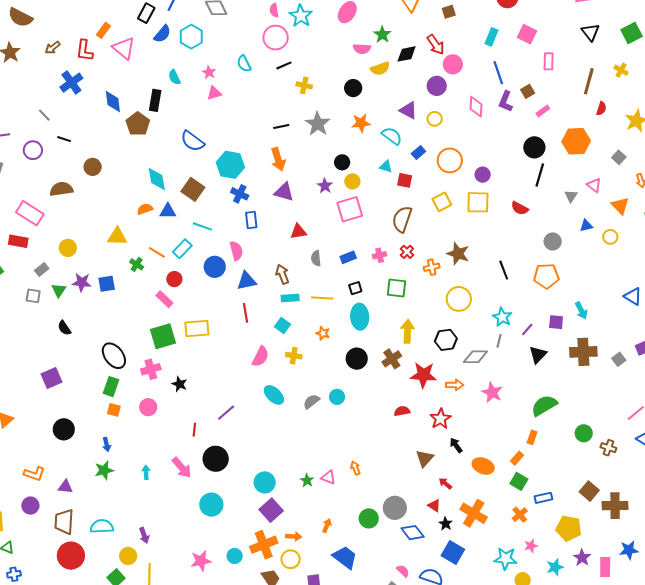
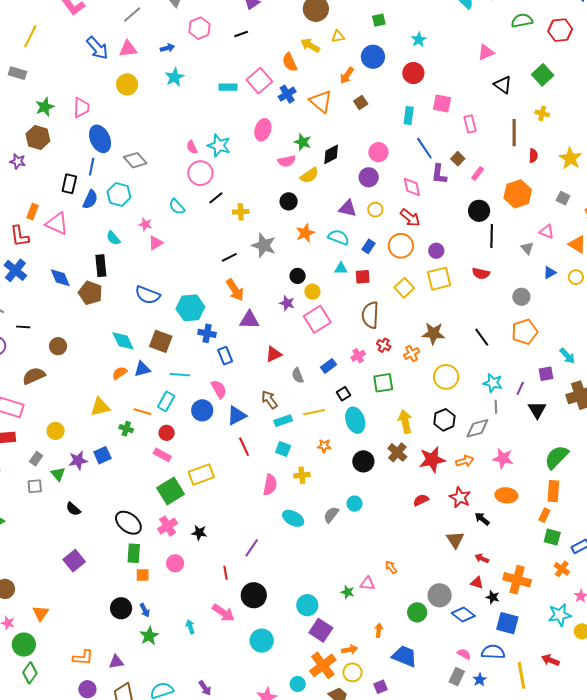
red arrow: (436, 45) -> (410, 218), moved
black circle: (64, 429) -> (121, 608), moved
orange rectangle: (532, 437) -> (553, 491), size x1.5
orange ellipse: (483, 466) -> (506, 495), moved

